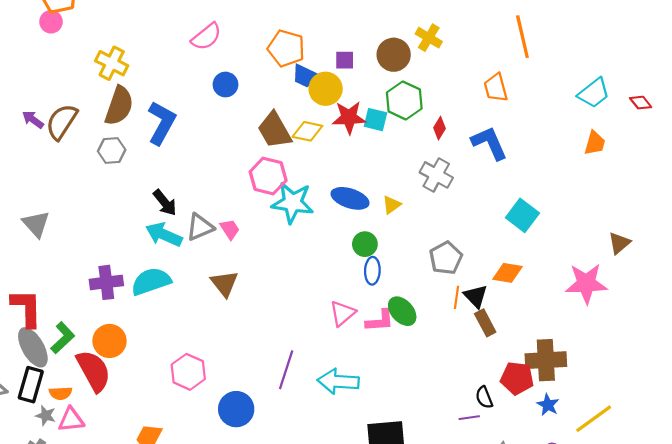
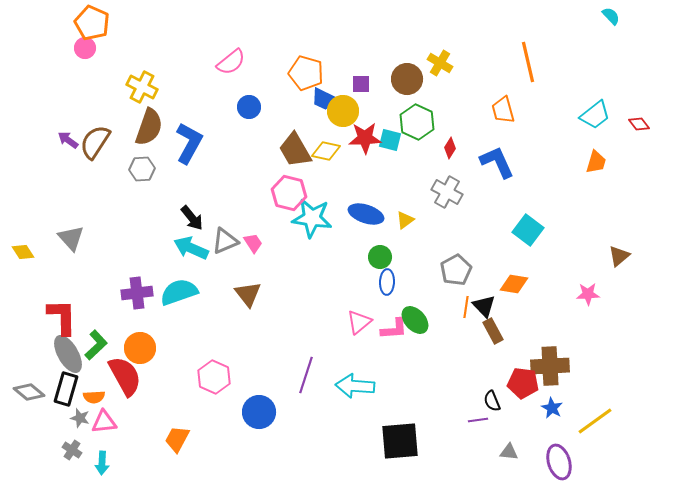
pink star: (586, 284) -> (588, 294), size x0.6

